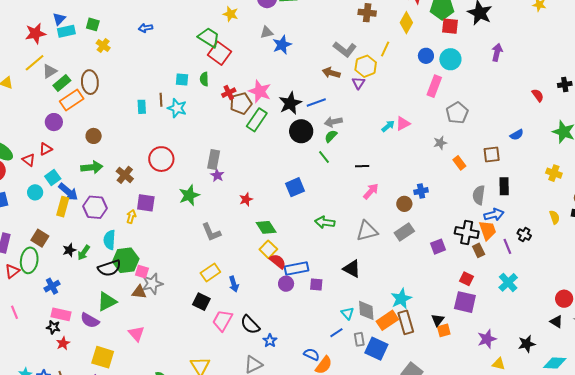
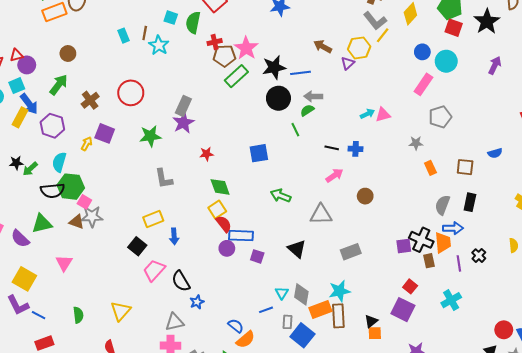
gray L-shape: (345, 49) -> (375, 21), moved
green semicircle: (204, 79) -> (193, 23), size x1.5
cyan rectangle: (142, 107) -> (123, 36), turned -32
purple circle: (54, 122) -> (27, 65), moved
green arrow: (92, 167) -> (59, 85), turned -60
purple star: (217, 175) -> (183, 123), size x1.5
blue cross: (421, 191) -> (356, 149), moved
gray rectangle: (404, 232) -> (351, 252), moved
purple square: (438, 247) -> (404, 246), moved

